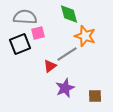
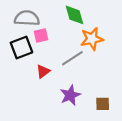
orange star: (85, 36) -> (92, 39), turned -30
red triangle: (50, 66) -> (43, 71), moved

